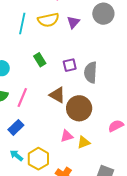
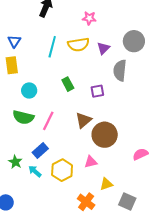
gray semicircle: (91, 72) -> (120, 70), moved
brown triangle: (57, 95) -> (83, 120), turned 48
yellow triangle: (84, 142) -> (106, 184), moved
cyan arrow: (16, 155) -> (35, 171), moved
yellow hexagon: (38, 159) -> (62, 170), moved

